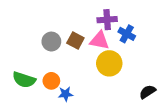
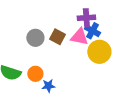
blue cross: (127, 34) -> (92, 31), moved
yellow circle: (109, 63) -> (99, 52), moved

